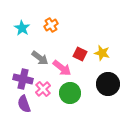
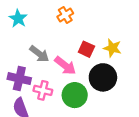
orange cross: (51, 25) -> (65, 15), moved
black circle: (108, 84) -> (103, 77), moved
pink cross: (43, 89) -> (43, 90), turned -35

